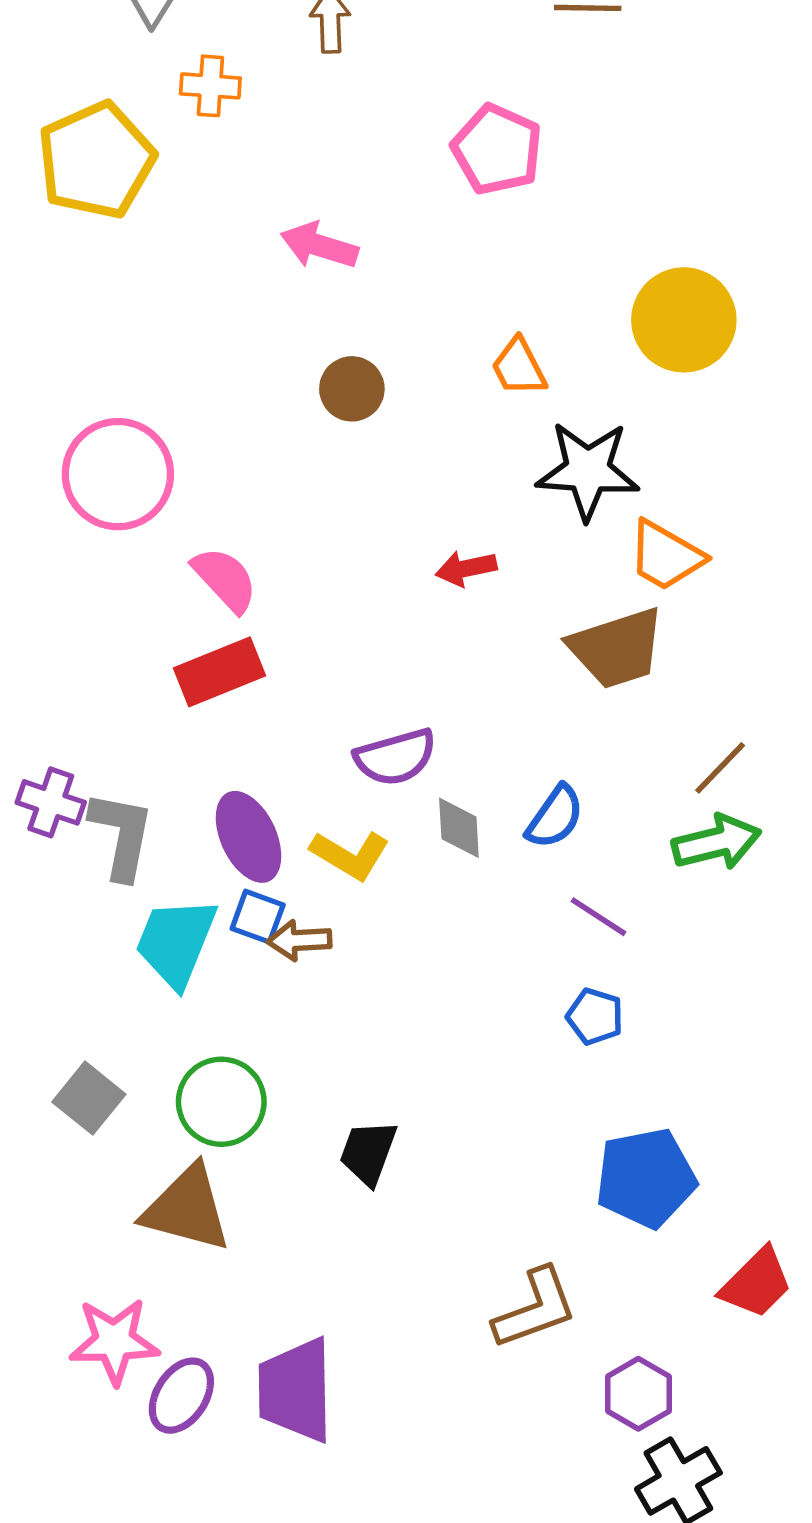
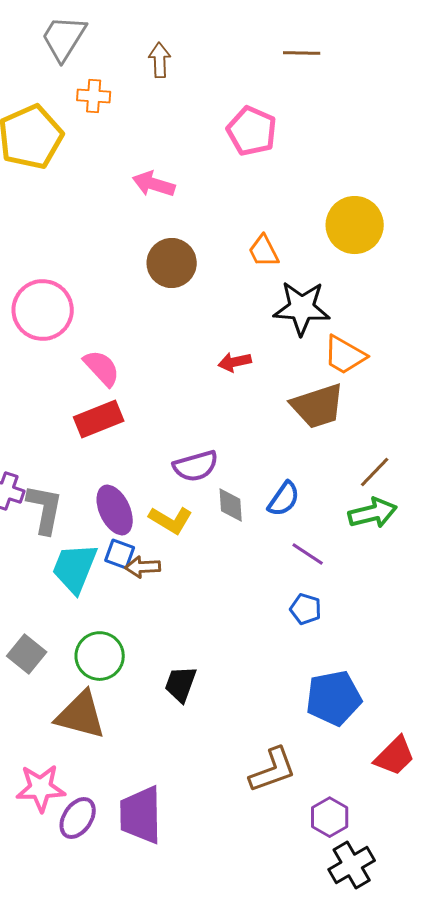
brown circle: (352, 389) -> (172, 263), size x1.4

